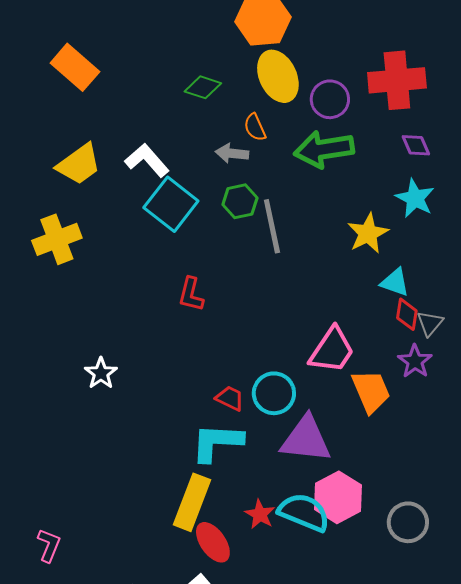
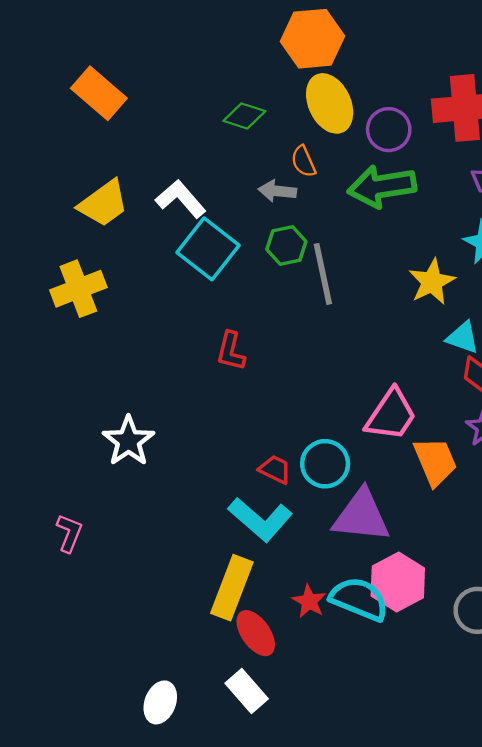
white star: (101, 373) -> (128, 441), size x1.4
cyan L-shape: (217, 442) -> (260, 519), turned -142
pink L-shape: (49, 545) -> (69, 533), moved

